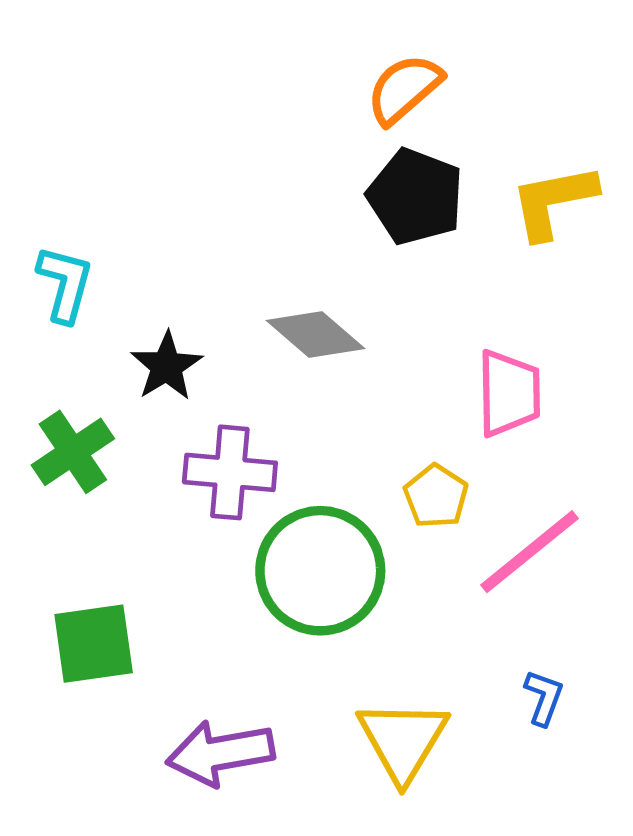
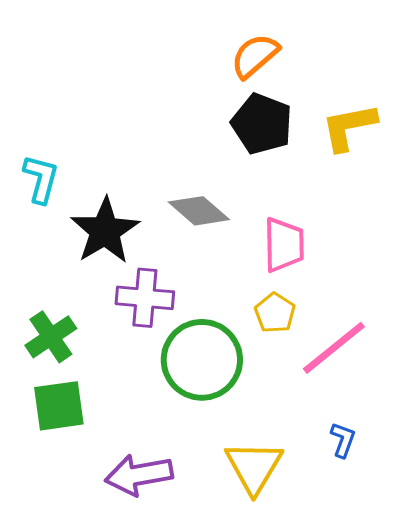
black star: (166, 366) -> (105, 231), size x1.5
pink trapezoid: (509, 393) -> (284, 245), moved
green cross: (73, 452) -> (51, 337), moved

